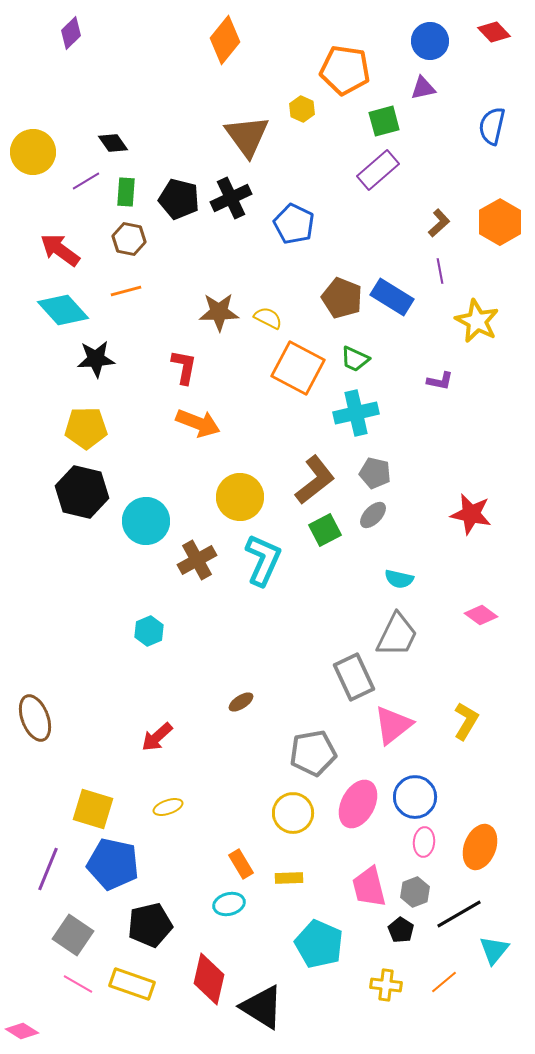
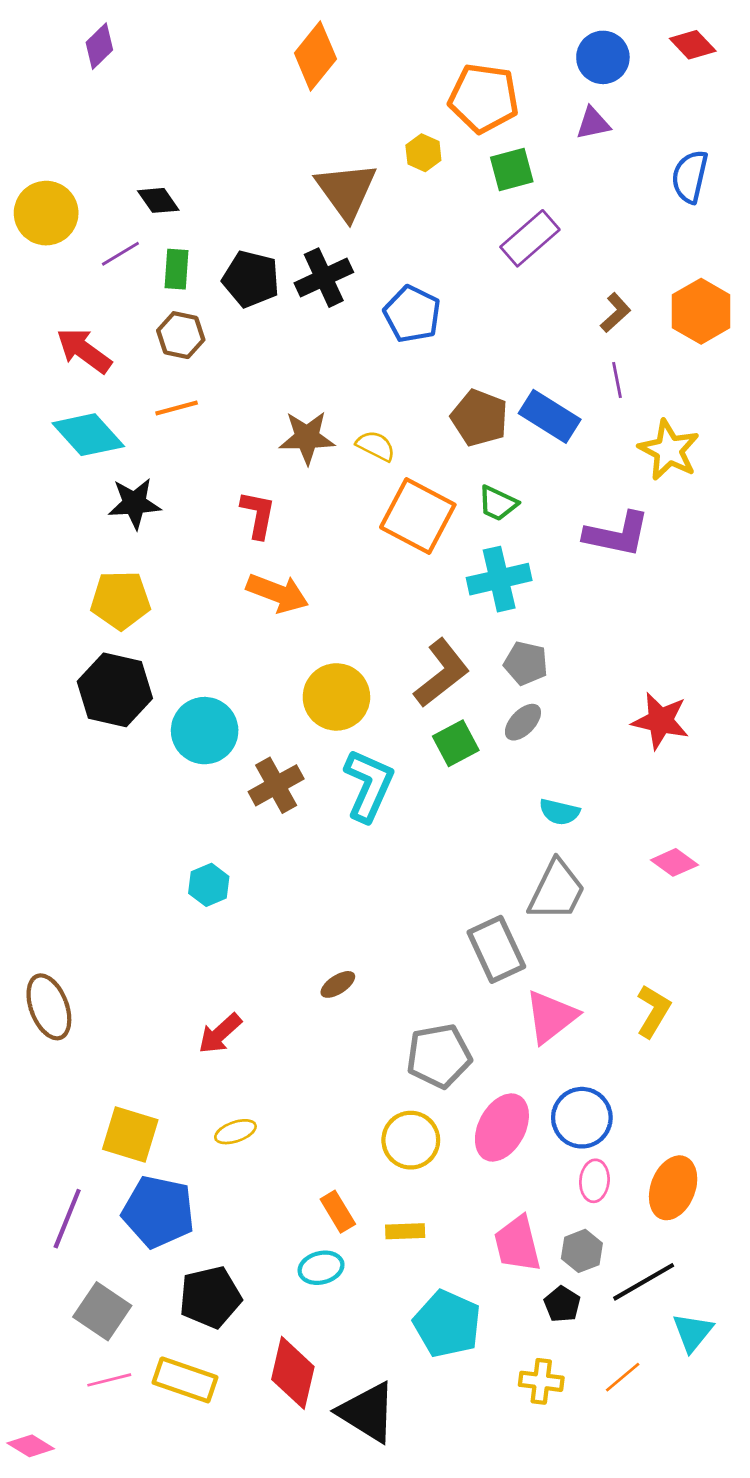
green square: (384, 121) -> (512, 170), moved
purple L-shape: (440, 381) -> (617, 534), size x1.8
pink line: (78, 984) -> (109, 1380), turned -44

